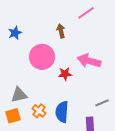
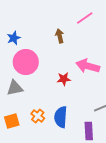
pink circle: (42, 57) -> (26, 62), moved
gray triangle: (19, 95) -> (15, 88), moved

